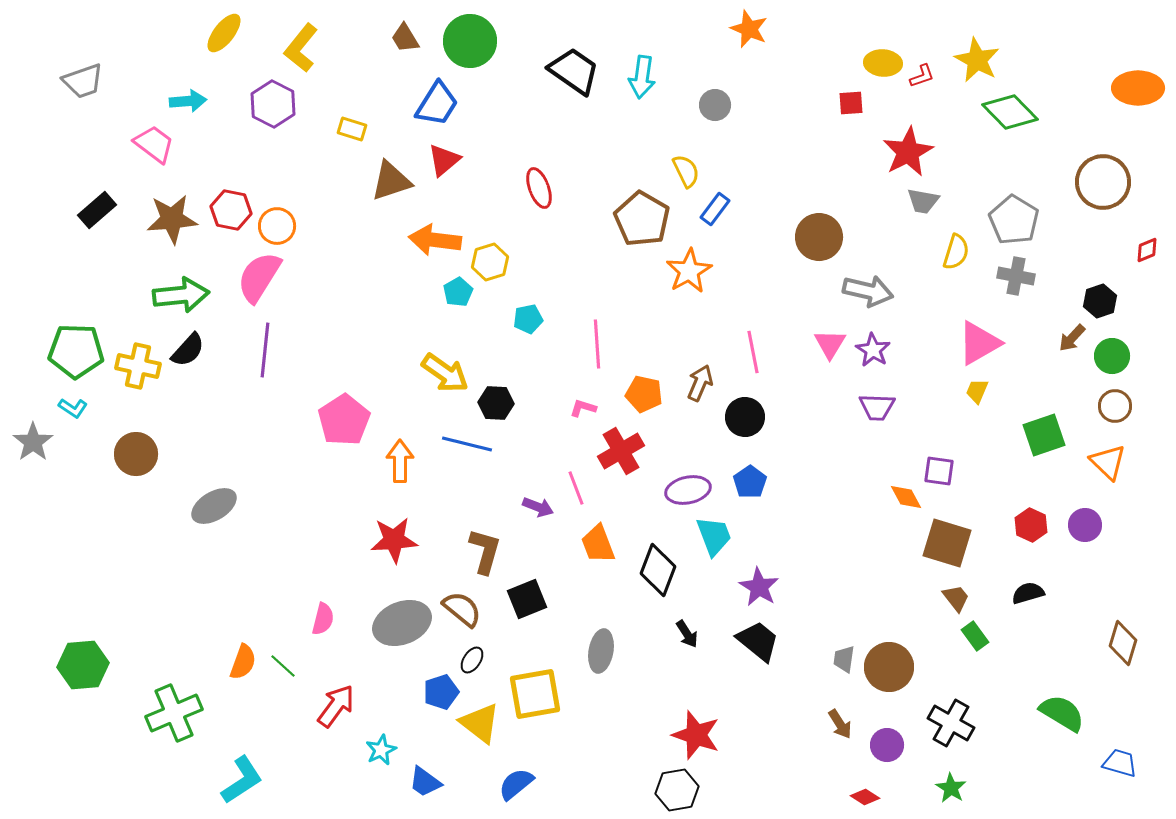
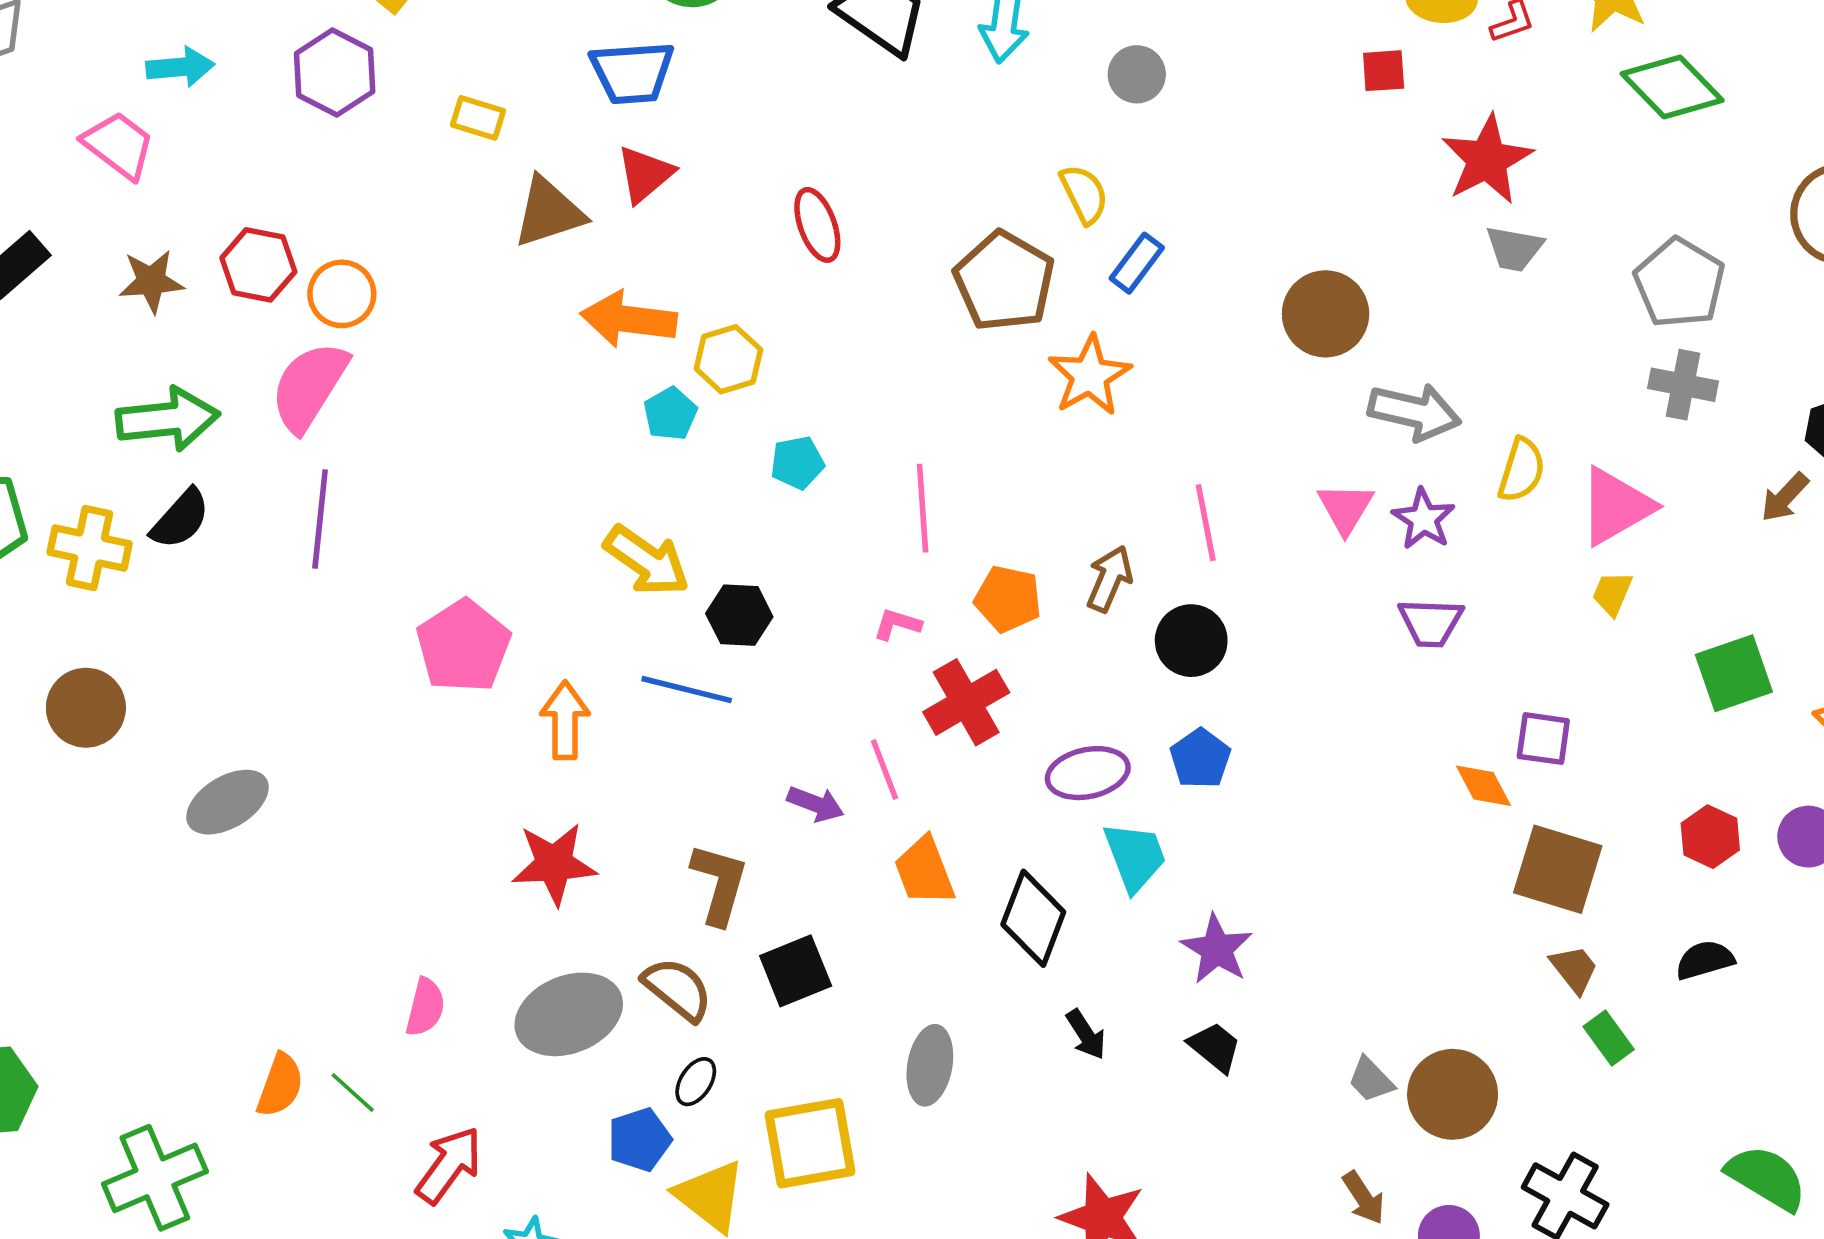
blue trapezoid: (437, 104) -> (632, 73), turned 54
brown star: (172, 219) -> (151, 281), size x0.7
yellow semicircle: (956, 252) -> (1522, 470), moved
black trapezoid: (758, 641) -> (1215, 1047), size x0.7
gray trapezoid: (844, 659) -> (1371, 1080), turned -52

